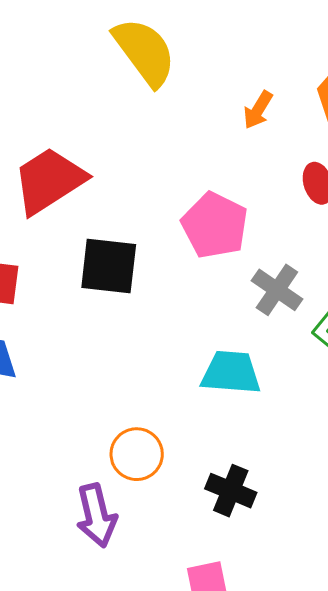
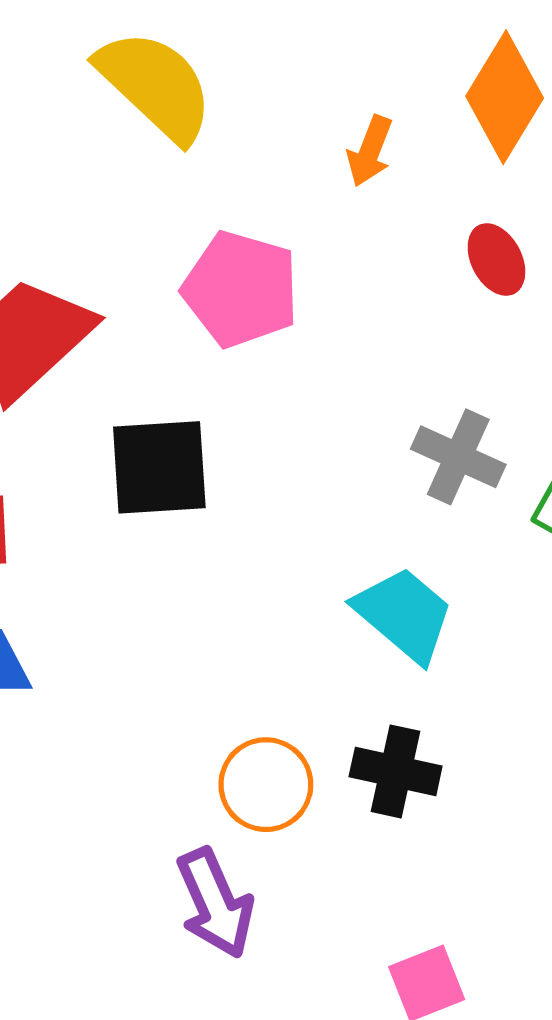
pink pentagon: (215, 225) -> (241, 289), moved
cyan trapezoid: (231, 373) -> (404, 614), turned 46
black cross: (231, 491) -> (396, 771), moved

